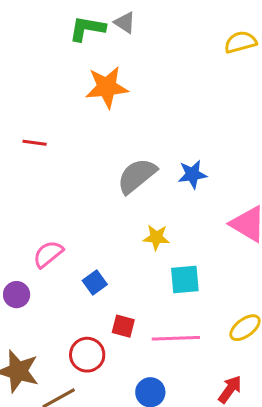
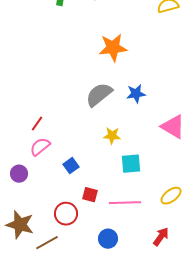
orange star: (107, 87) -> (113, 48), moved
red line: (35, 143) -> (37, 124), moved, turned -63

